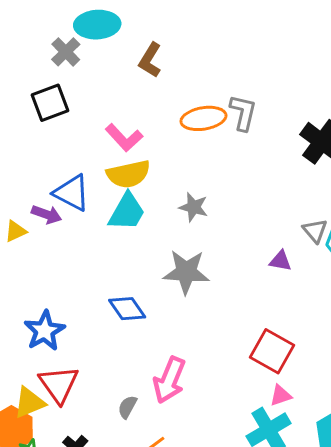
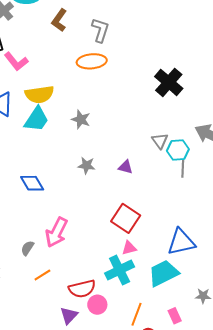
gray L-shape: (243, 113) -> (100, 30), moved
pink L-shape: (124, 138) -> (16, 62), moved
purple triangle: (280, 261) -> (126, 167), moved
gray star: (186, 272) -> (86, 165), moved, size x0.6

